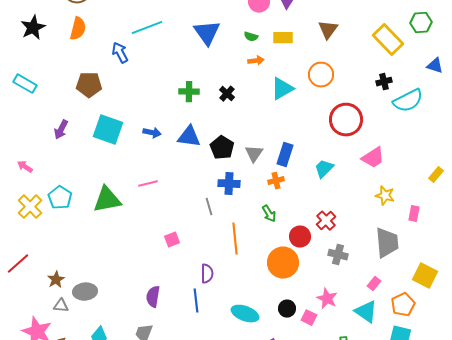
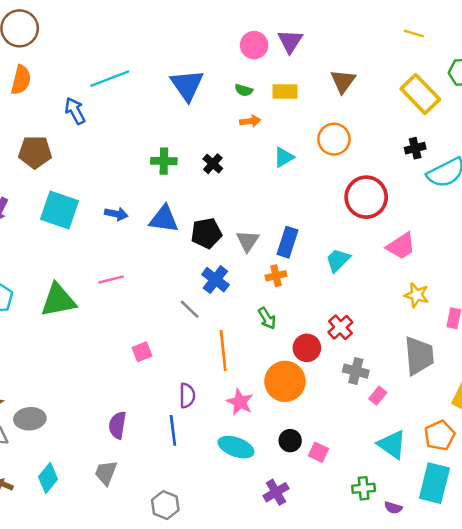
cyan triangle: (282, 89) -> (284, 157), size x0.7
black pentagon: (222, 148) -> (206, 233), turned 30
blue cross: (229, 184) -> (215, 280), turned 35
gray line: (209, 207) -> (190, 309), turned -30
pink rectangle: (374, 284) -> (378, 396), moved
pink star: (327, 299) -> (240, 402), moved

